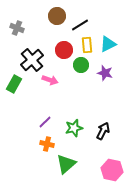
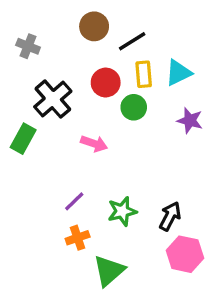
purple star: (105, 73) -> (190, 120), moved
pink arrow: (50, 80) -> (94, 144), moved
orange cross: (47, 144) -> (78, 238), turned -32
pink hexagon: (112, 170) -> (185, 254), moved

